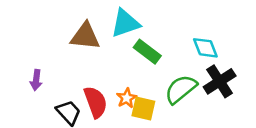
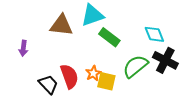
purple arrow: (36, 80) -> (23, 48), moved
black cross: (220, 81) -> (165, 60), turned -30

